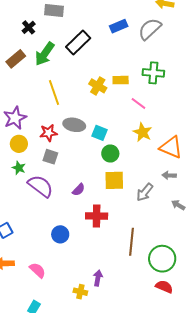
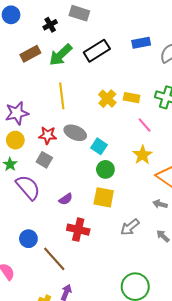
gray arrow: (145, 192) -> (130, 227), moved
blue circle: (60, 234) -> (28, 239), moved
brown line: (132, 242) -> (54, 259), moved, turned -60

